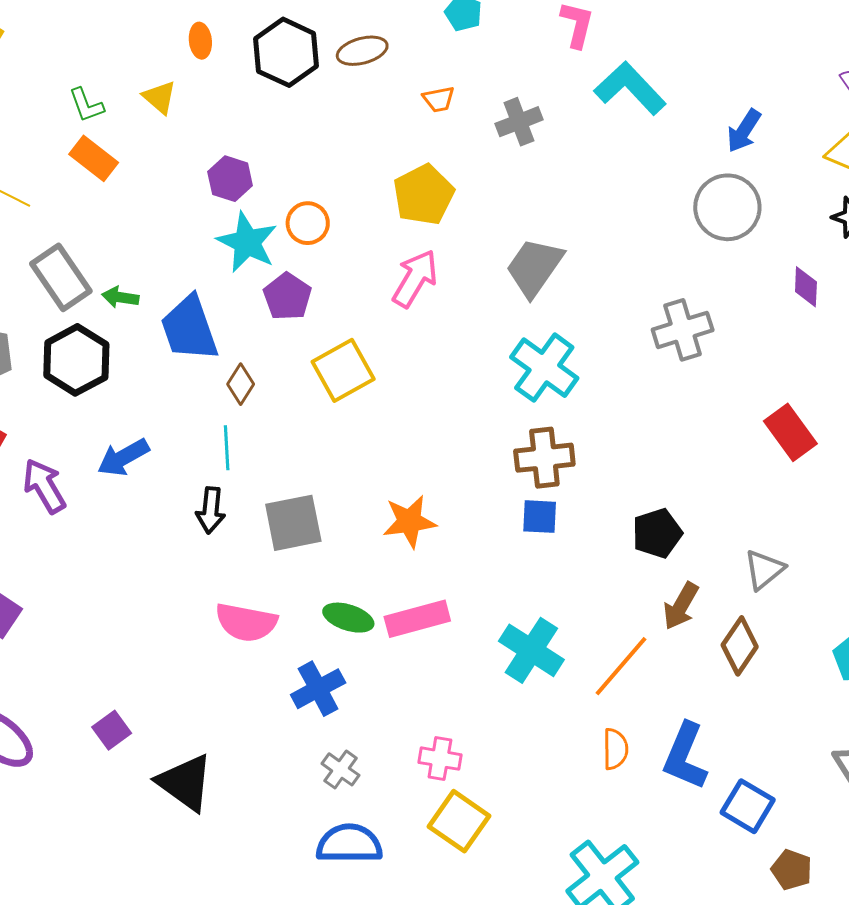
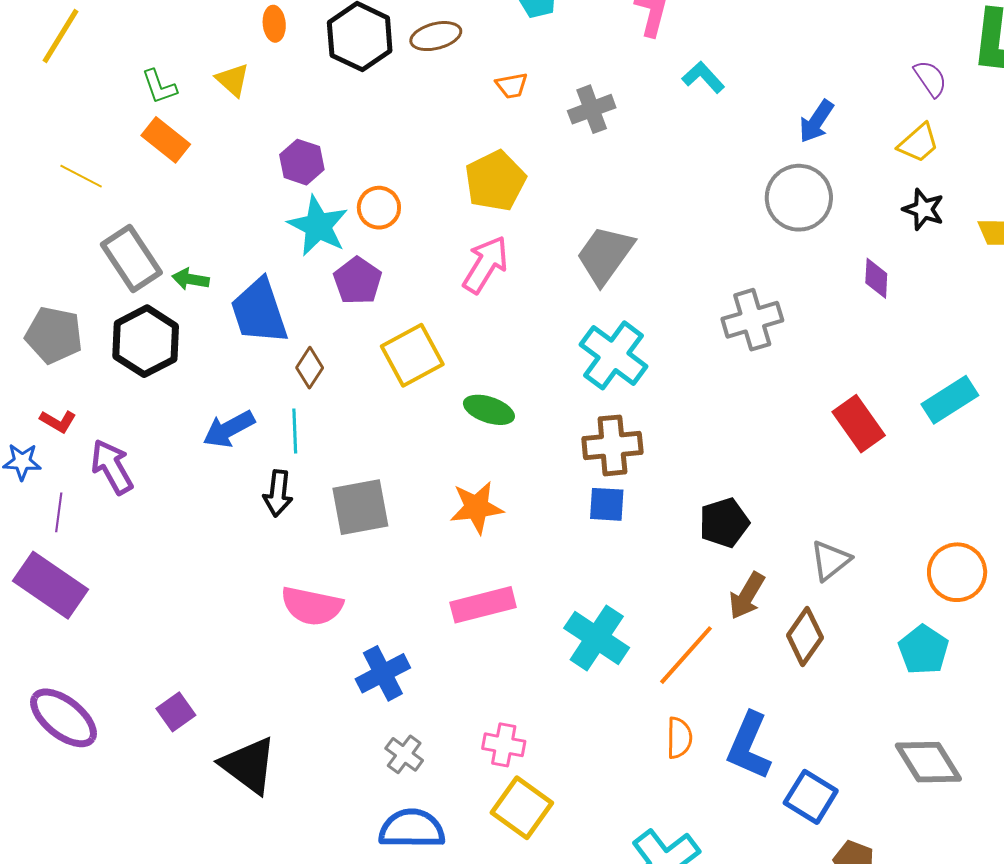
cyan L-shape: (630, 88) -> (703, 77), size x0.6
blue arrow: (123, 457) -> (229, 429), moved
green ellipse: (348, 618) -> (489, 410), moved

